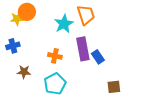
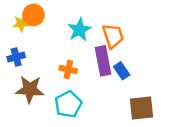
orange trapezoid: (86, 15) -> (113, 36), moved
brown star: (24, 72) -> (30, 89), size x1.6
brown square: (114, 87) -> (142, 108), size x1.5

